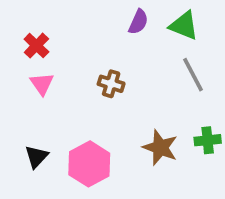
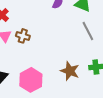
brown cross: (111, 84) -> (23, 36), moved

